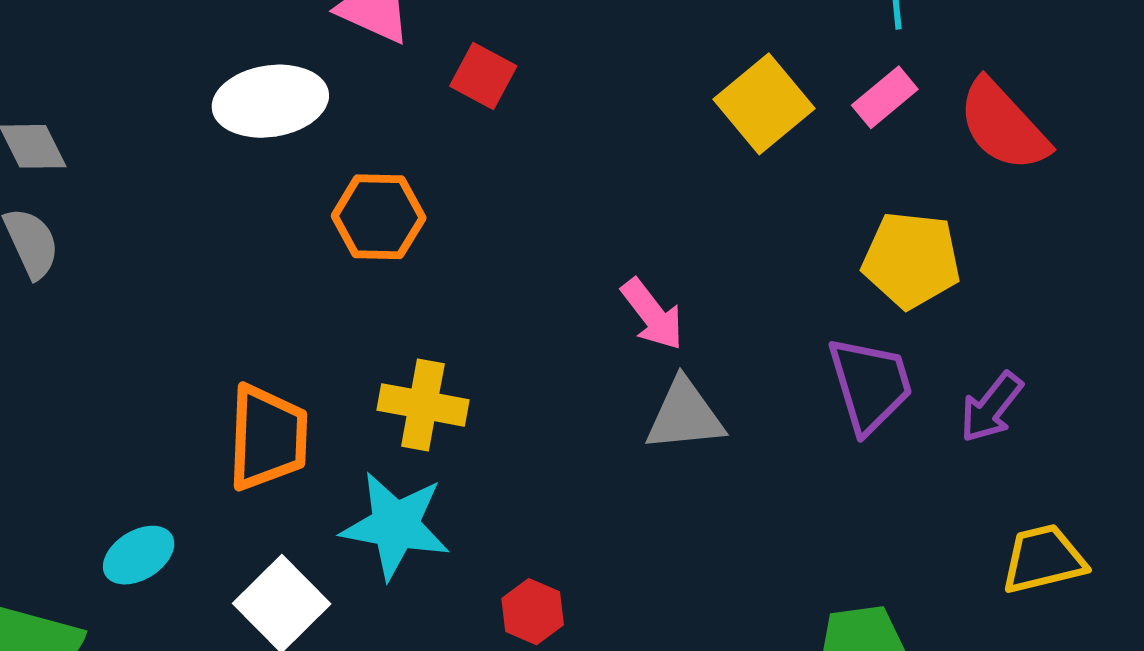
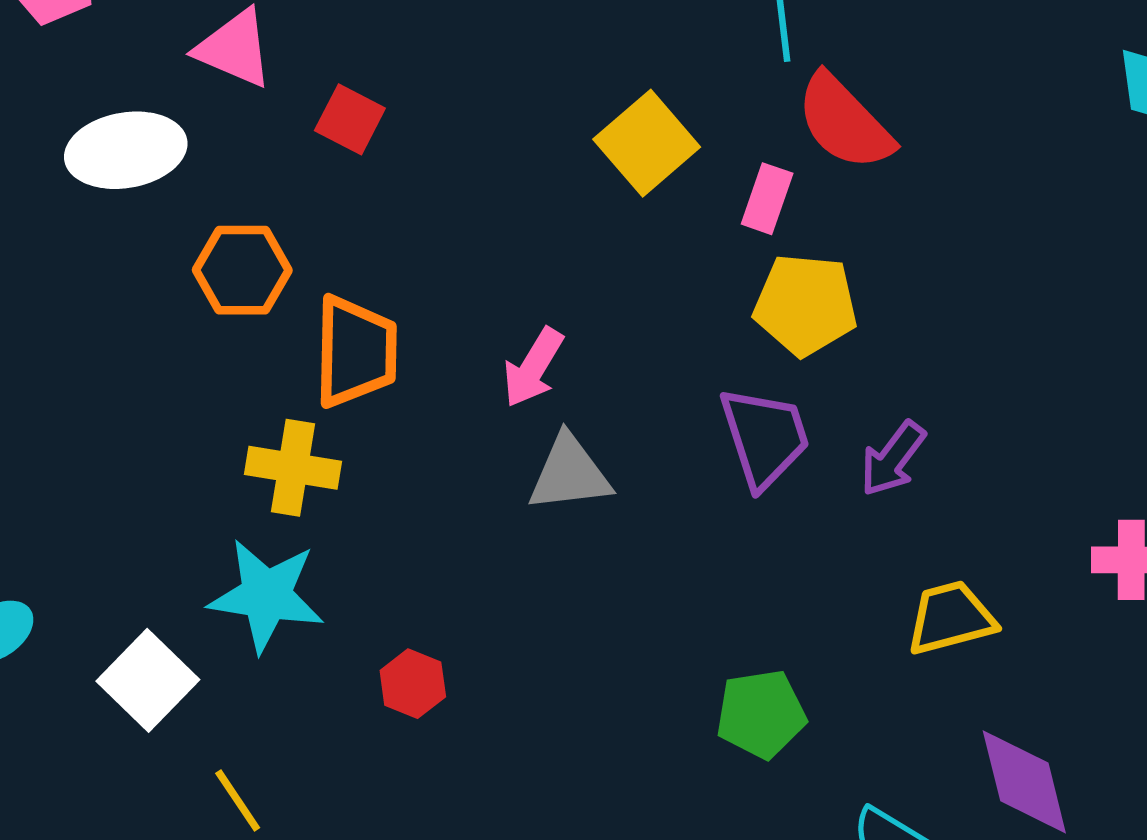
pink rectangle: (885, 97) -> (767, 199), moved, turned -30
red semicircle: (1003, 125) -> (844, 122), moved
pink arrow: (652, 314) -> (533, 368), turned 70
orange trapezoid: (268, 438) -> (355, 351), moved

